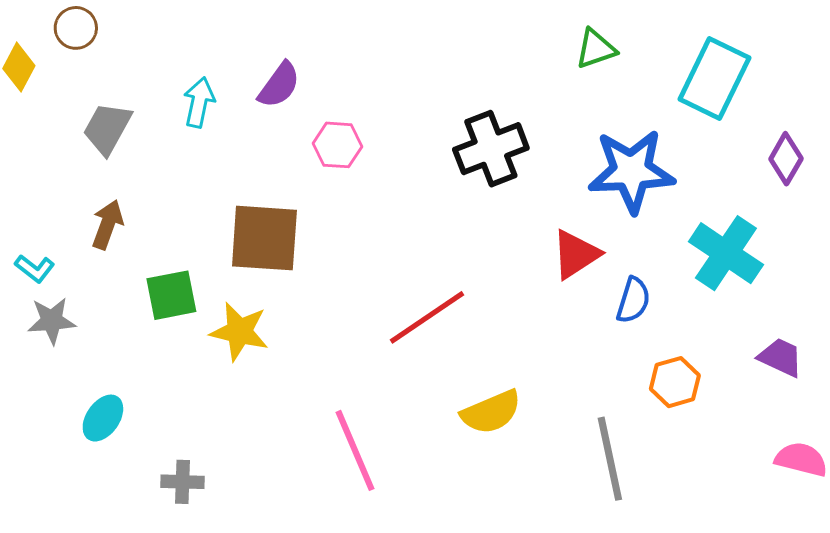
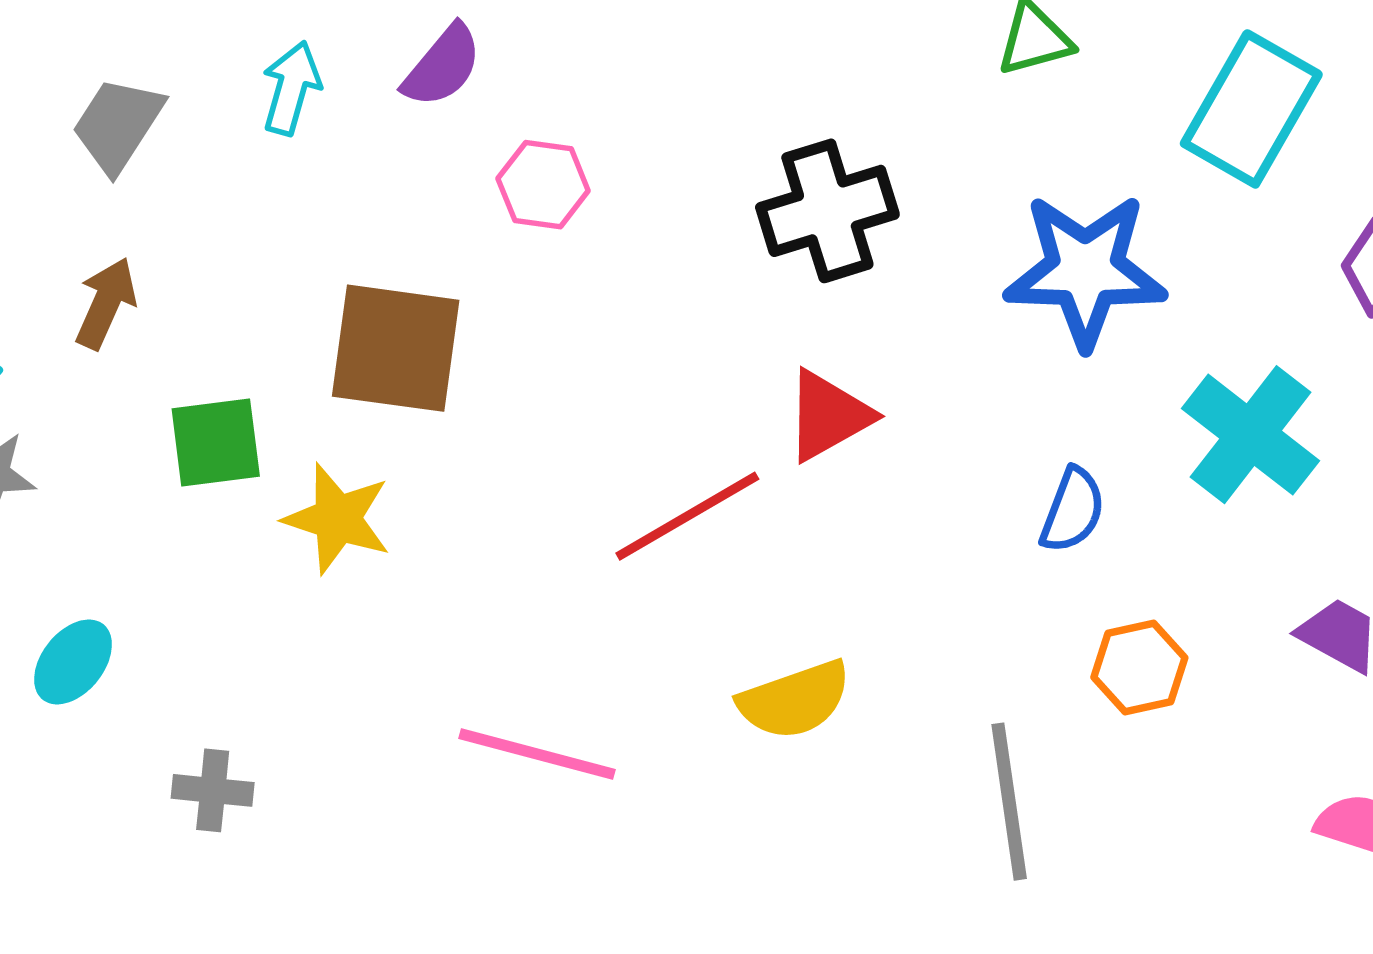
red triangle: (576, 254) -> (828, 416), moved
pink line: (355, 450) -> (537, 754), turned -56

